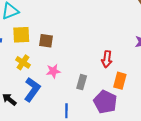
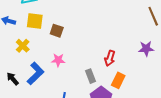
yellow cross: (23, 62) -> (23, 46), moved
gray rectangle: (82, 82) -> (91, 76), moved, turned -48

